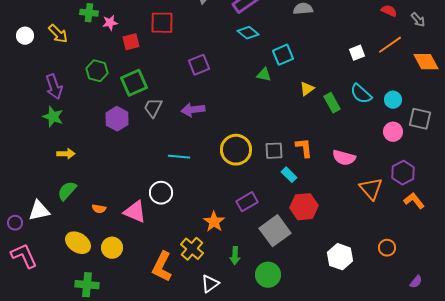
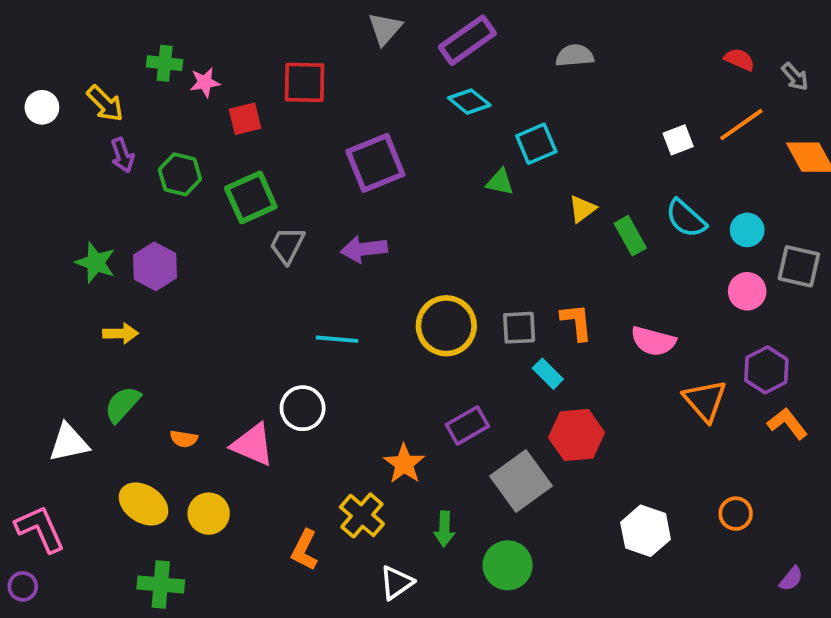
purple square: (199, 65) -> (375, 163), size x1.4
purple arrow: (54, 87) -> (122, 155), moved, size x0.7
purple hexagon: (117, 119) -> (155, 266), moved
purple circle: (15, 223) -> (23, 586), moved
orange L-shape: (162, 267) -> (304, 550), size x0.7

